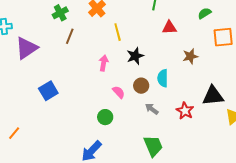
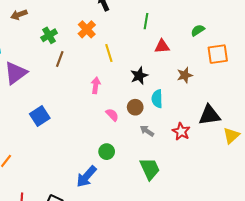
black star: (135, 56) -> (139, 76), moved
green circle: (105, 117) -> (107, 152), moved

